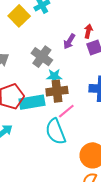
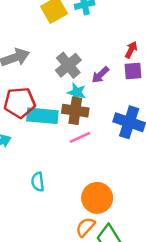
purple arrow: (69, 41) -> (100, 75), moved
cyan semicircle: (56, 132) -> (38, 182), moved, size x0.6

